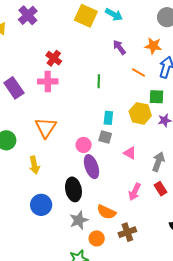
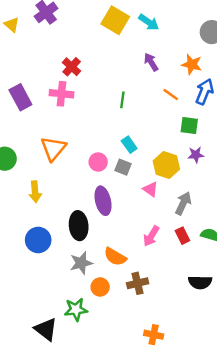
yellow hexagon: (140, 113) -> (166, 165), moved
cyan rectangle: (108, 118) -> (129, 145), turned -48
pink circle: (84, 145) -> (98, 162), moved

